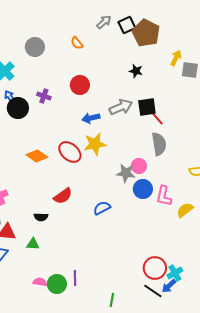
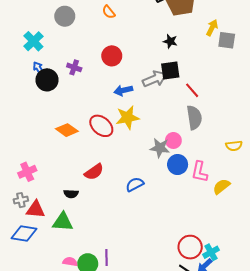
black square: (147, 107) -> (170, 71), moved
green triangle: (33, 244) -> (63, 222), size x1.5

